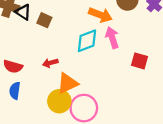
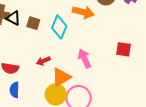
pink arrow: (112, 38) -> (84, 59), moved
cyan diamond: (87, 41) -> (59, 27), moved, turned -40

